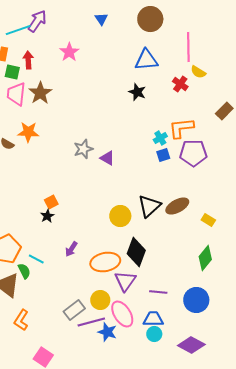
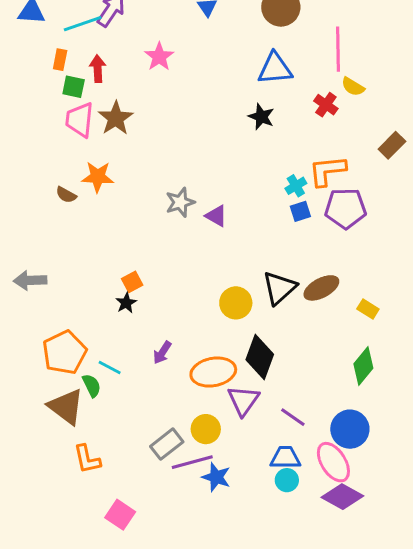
purple line: (158, 292) -> (293, 417), turned 30
pink ellipse: (122, 314) -> (333, 462), moved
orange L-shape: (21, 320) -> (87, 459), turned -45

